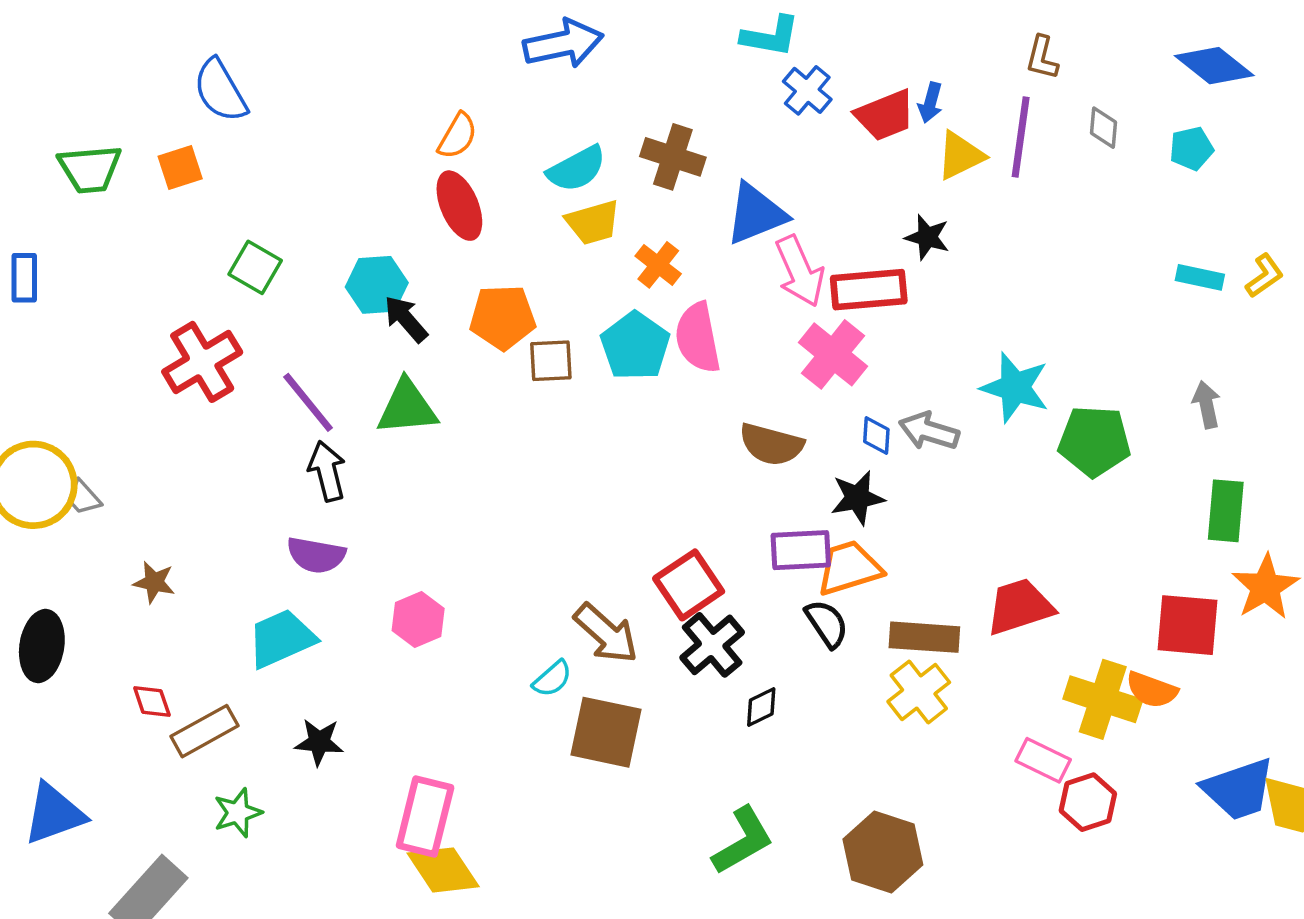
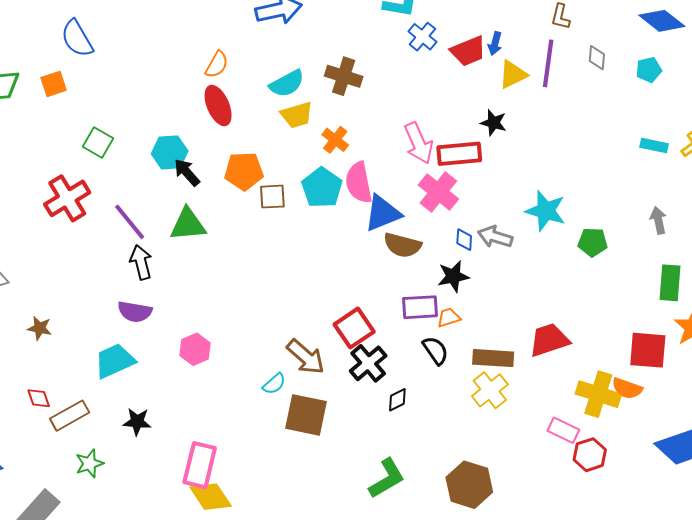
blue triangle: (756, 214) -> (383, 213), moved
green pentagon: (1094, 441) -> (593, 242), size x0.7
orange trapezoid: (849, 568) -> (449, 318), size x0.6

